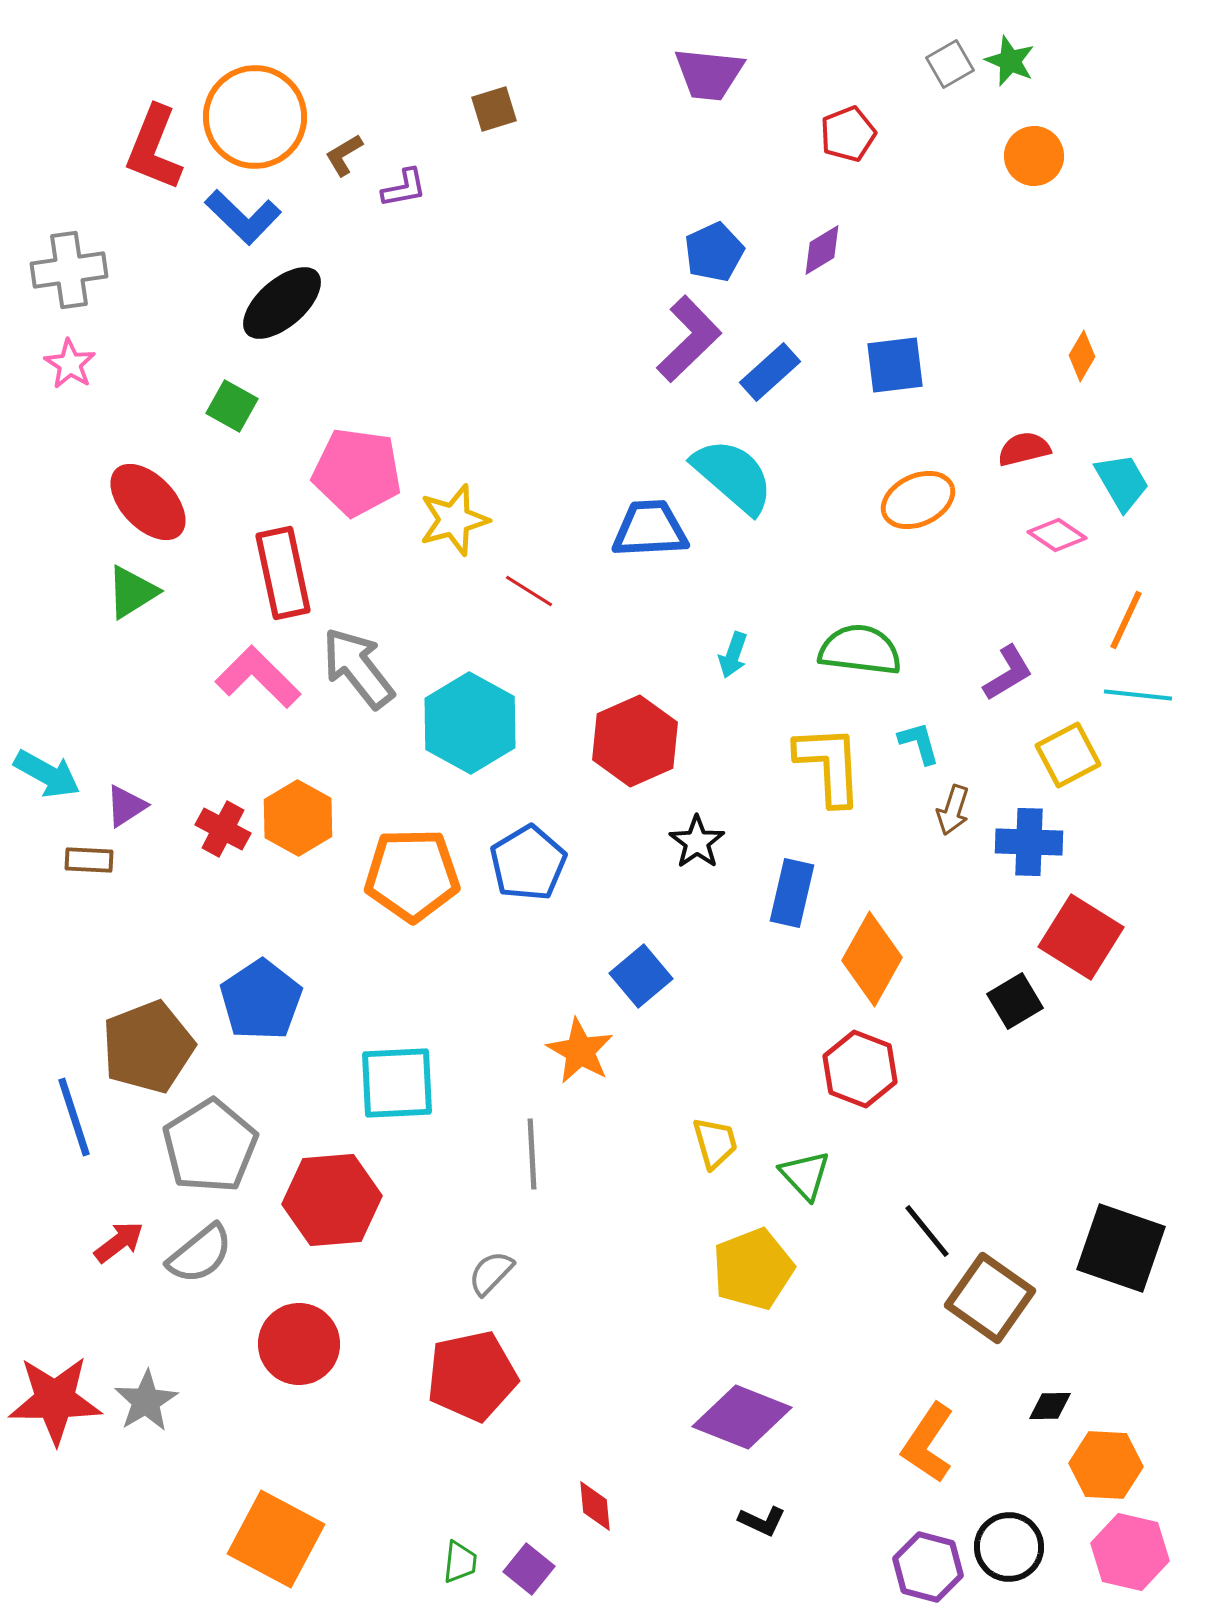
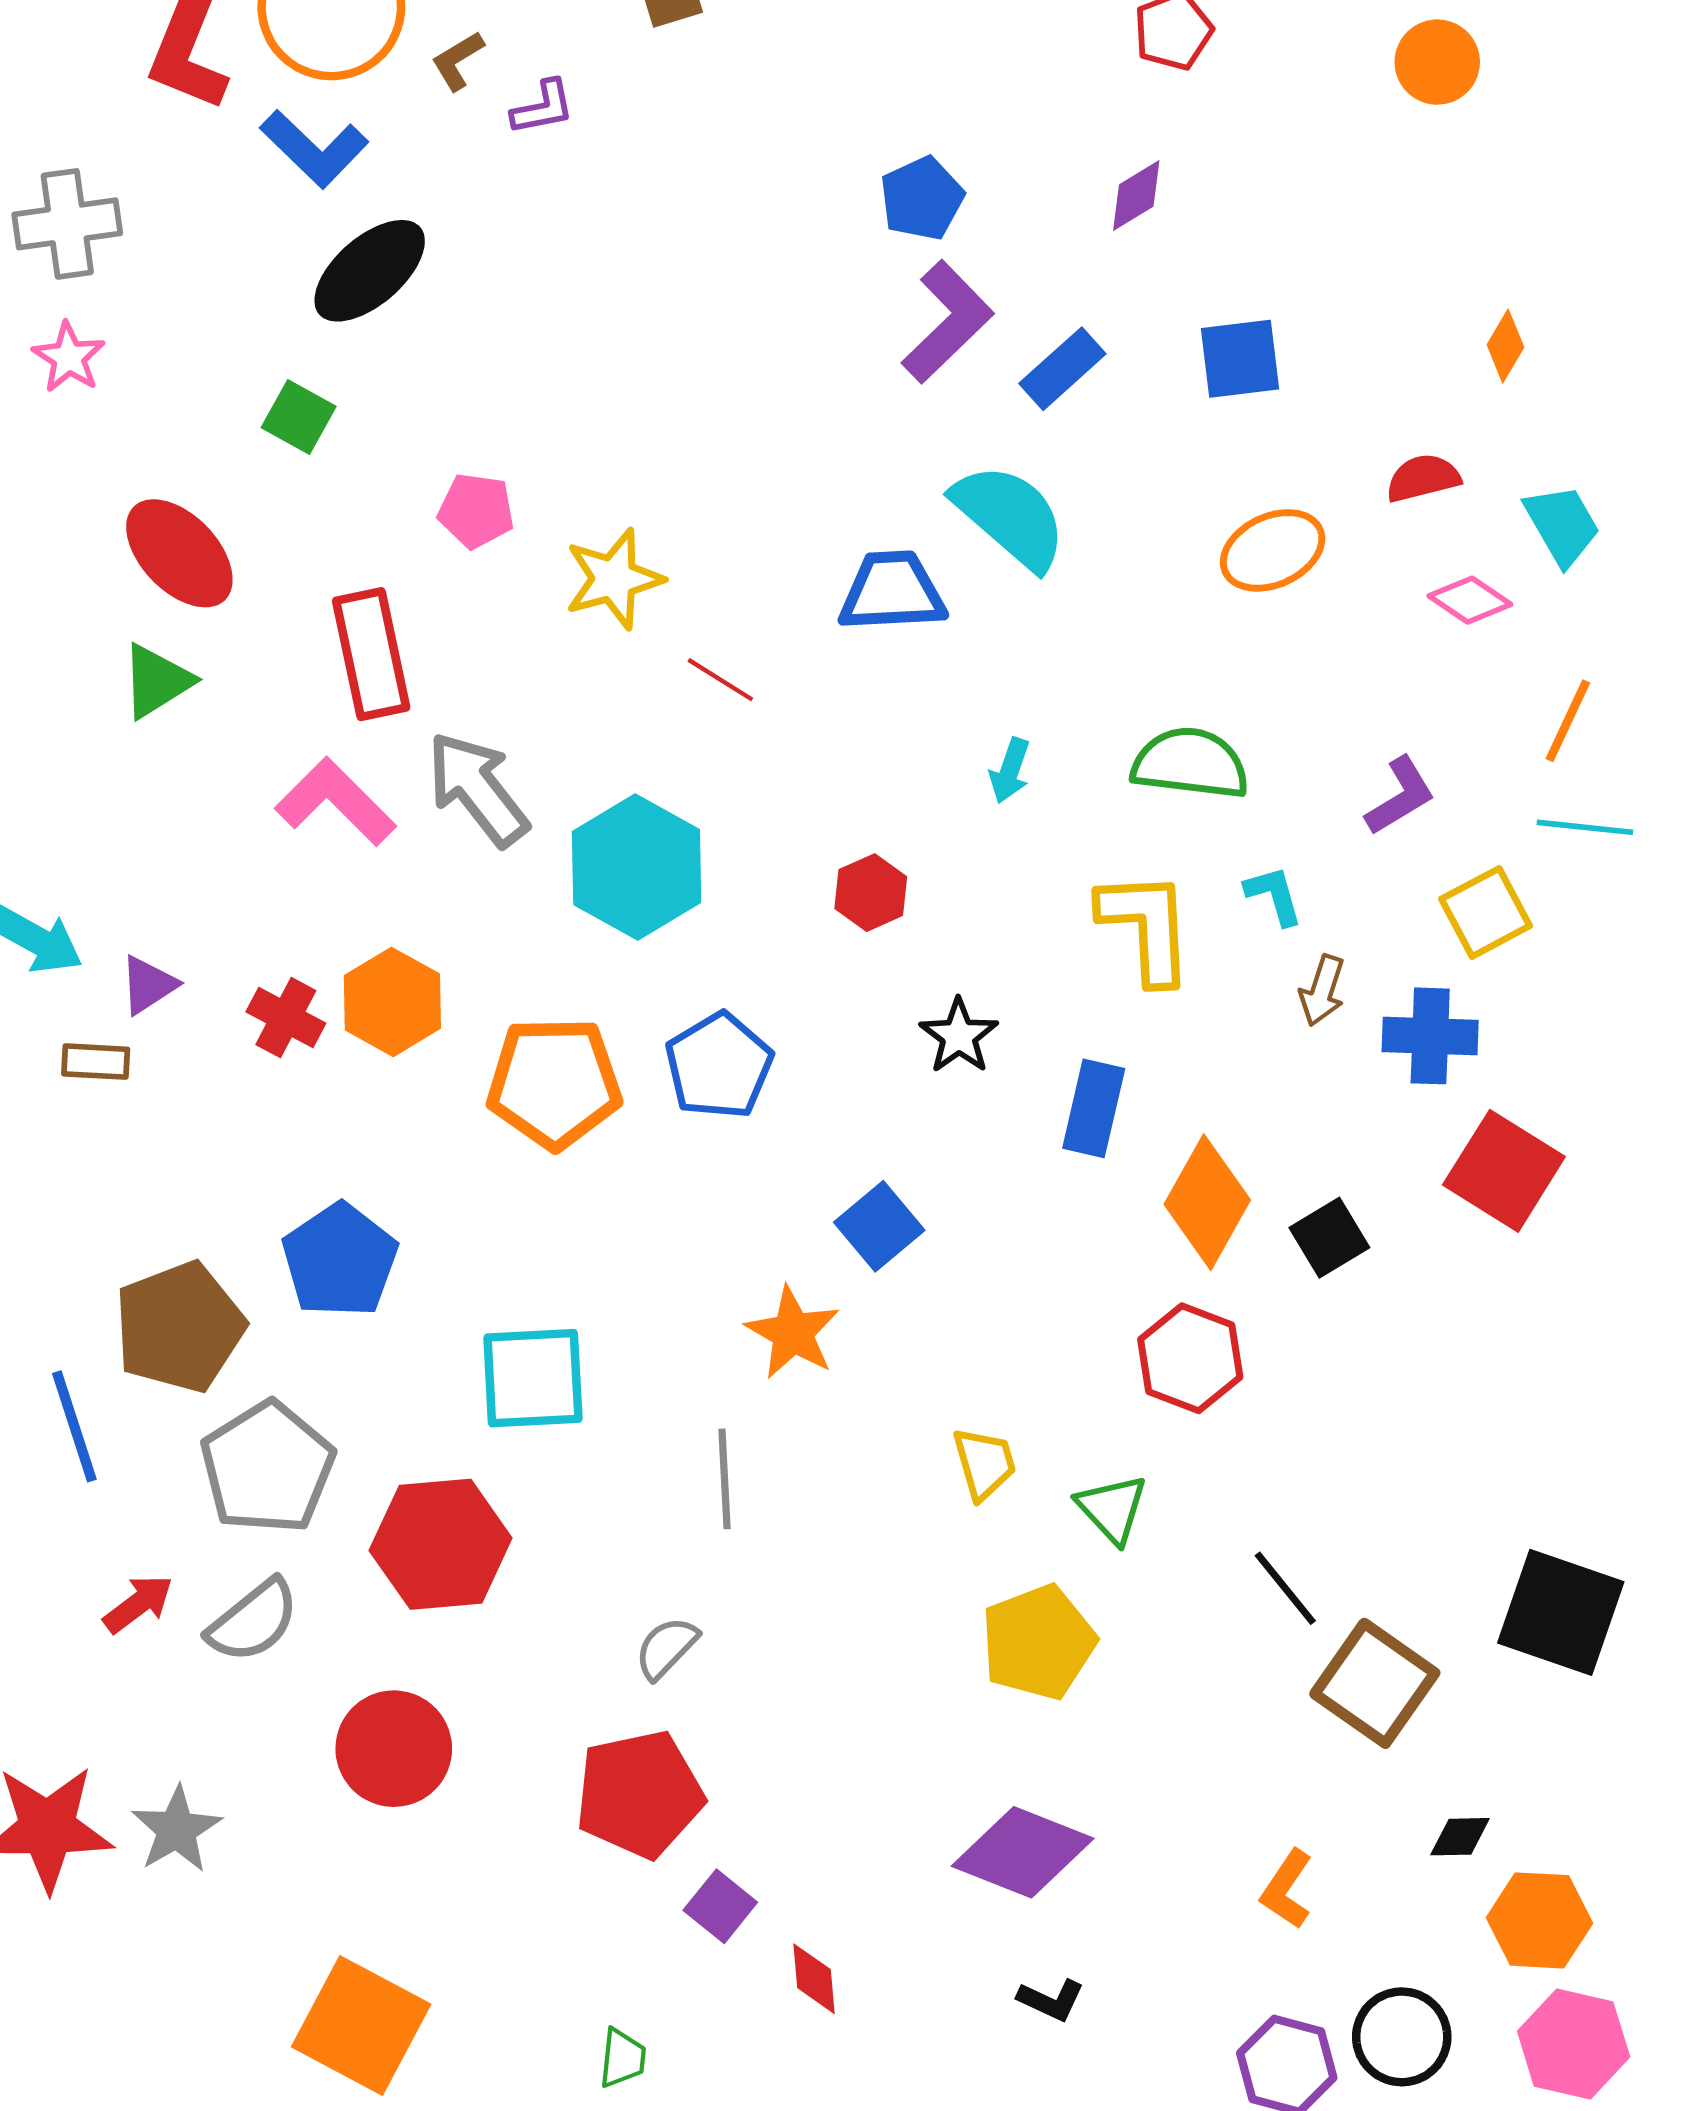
blue pentagon: (714, 252) -> (922, 198), moved
pink pentagon: (357, 472) -> (476, 511), size x0.6
red hexagon: (635, 741) -> (871, 893), size x0.6
black square: (1015, 1001) -> (1329, 1238), moved
orange L-shape: (928, 1443) -> (1287, 1889), size x0.7
purple square: (529, 1569) -> (720, 1906), moved

